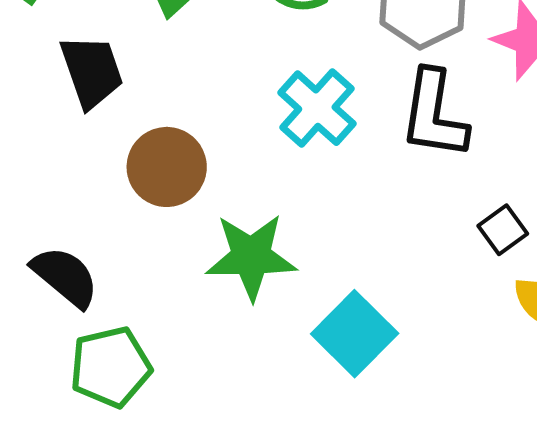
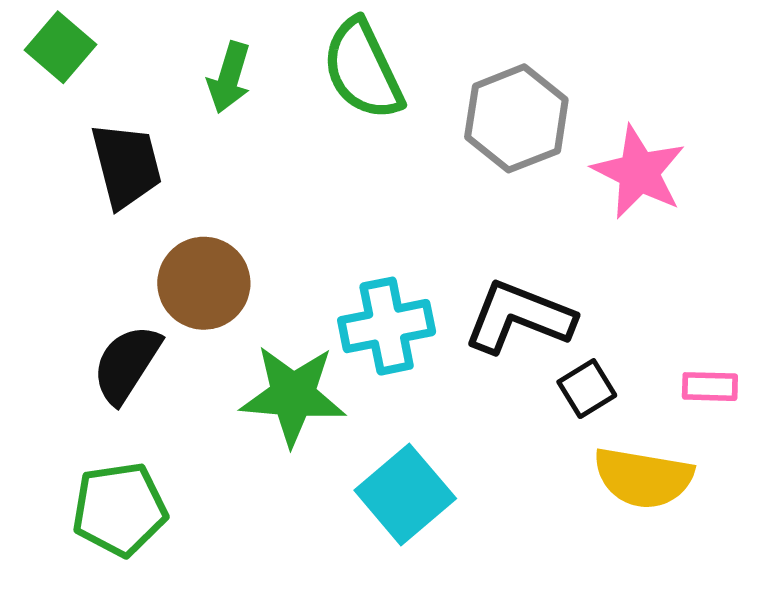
cyan cross: (317, 108) -> (387, 326), moved, turned 32
black L-shape: (434, 115) -> (519, 317), moved, turned 98
black semicircle: (65, 277) -> (127, 364), moved, turned -102

